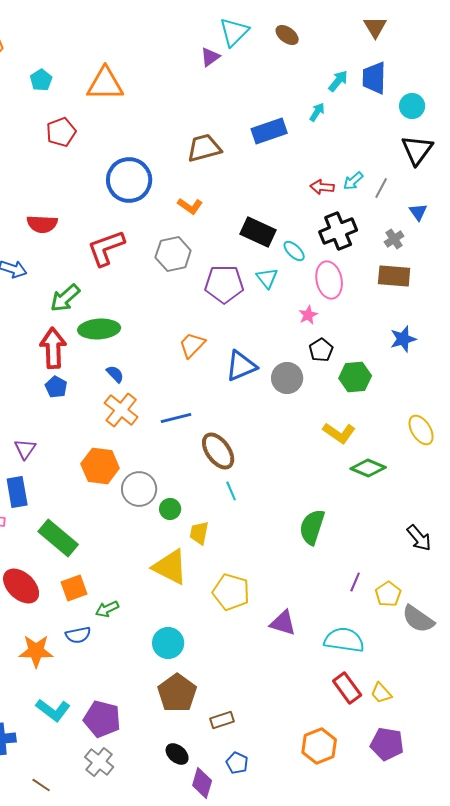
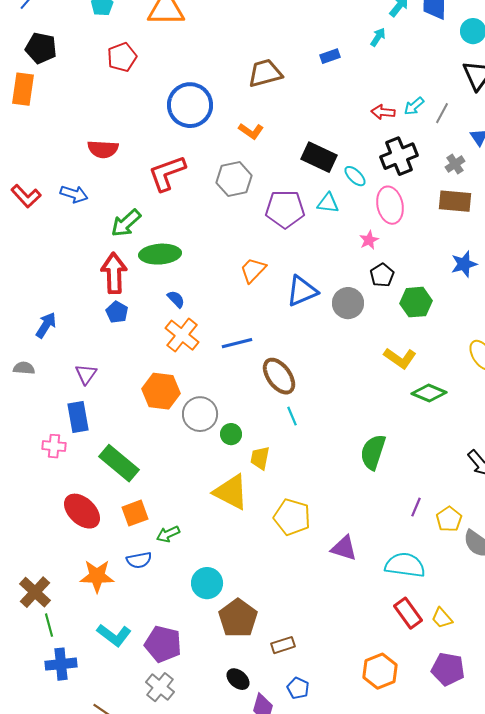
blue rectangle: (269, 131) -> (330, 56), size x0.6
cyan triangle: (267, 278) -> (328, 203), turned -45
cyan circle: (168, 643) -> (207, 583), moved

